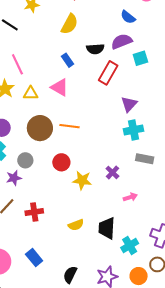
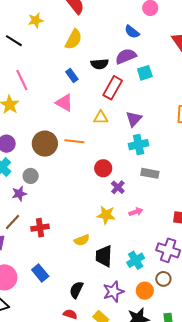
yellow triangle: (31, 93) -> (101, 118), moved
red circle: (61, 162) -> (103, 168), moved
yellow star: (82, 180) -> (106, 215), moved
black trapezoid: (107, 228) -> (104, 256), moved

